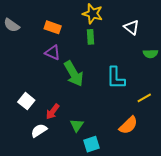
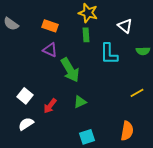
cyan L-shape: (116, 78) -> (109, 54), moved
green triangle: (77, 125) -> (80, 102), moved, turned 32
orange semicircle: (128, 125) -> (127, 131), moved, turned -36
white semicircle: (39, 130) -> (26, 124), moved

